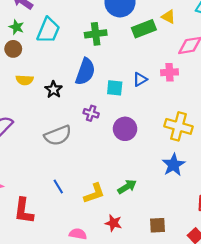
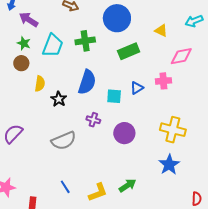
green rectangle: (144, 29) -> (129, 51), moved
green cross: (96, 34) -> (85, 41), moved
yellow semicircle: (25, 80) -> (40, 84), moved, turned -84

